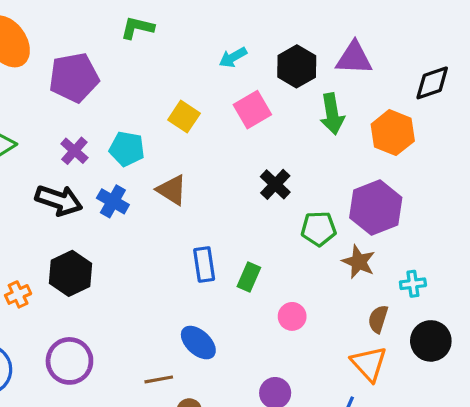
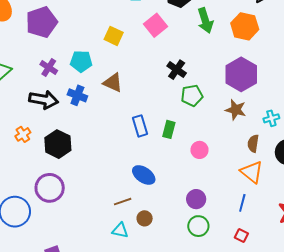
green pentagon: (319, 229) -> (192, 95), moved
orange cross: (18, 294) -> (23, 134), moved
purple circle: (69, 361) -> (50, 188), moved

